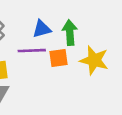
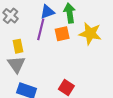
purple line: (32, 51) -> (41, 29), turned -70

